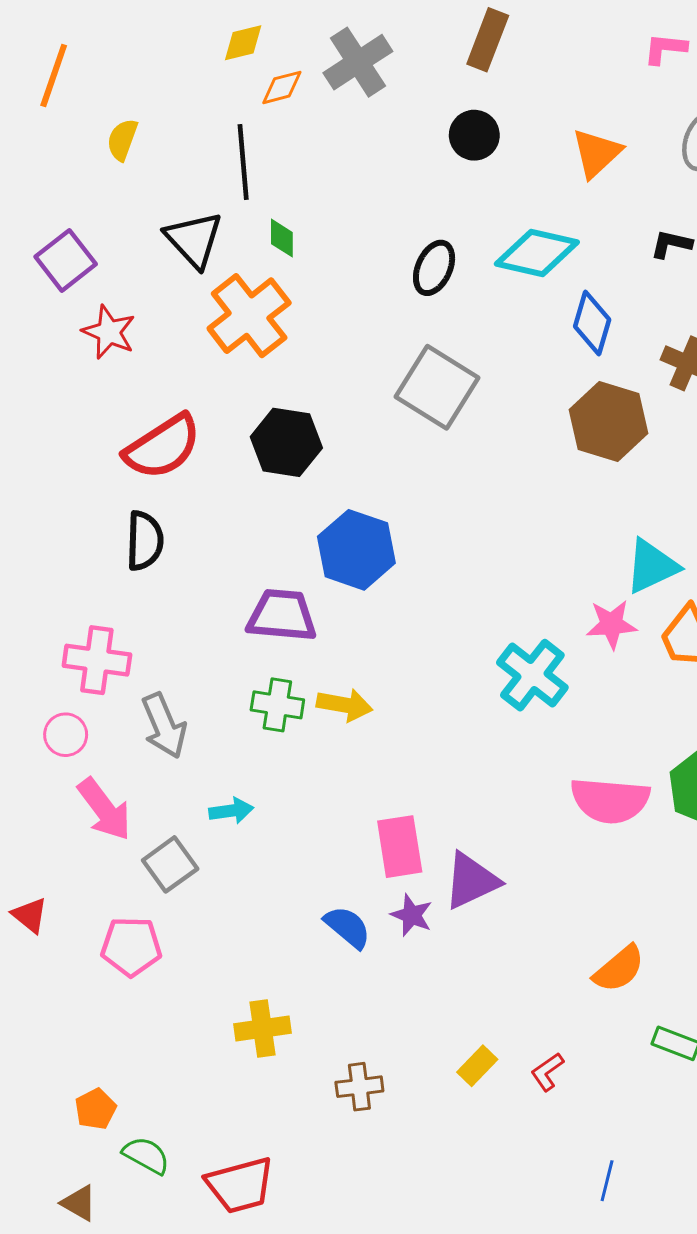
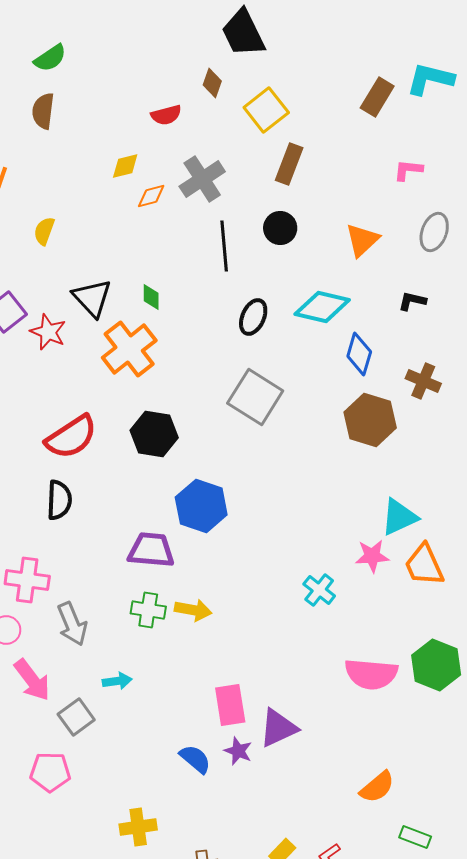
black line: (243, 162) -> (224, 246), moved
red star: (109, 332) -> (48, 332), moved
cyan cross: (532, 675) -> (319, 590), size x0.7

